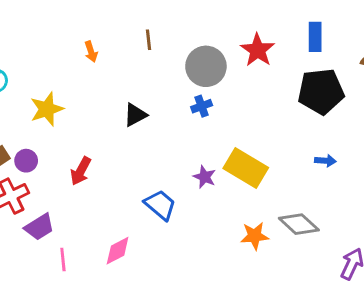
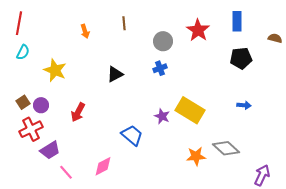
gray circle: (206, 66) -> (163, 41), size x0.7
black pentagon: (321, 91) -> (241, 58), size x0.7
yellow star: (47, 109) -> (55, 70), turned -30
pink line: (63, 259) -> (66, 172), turned -35

